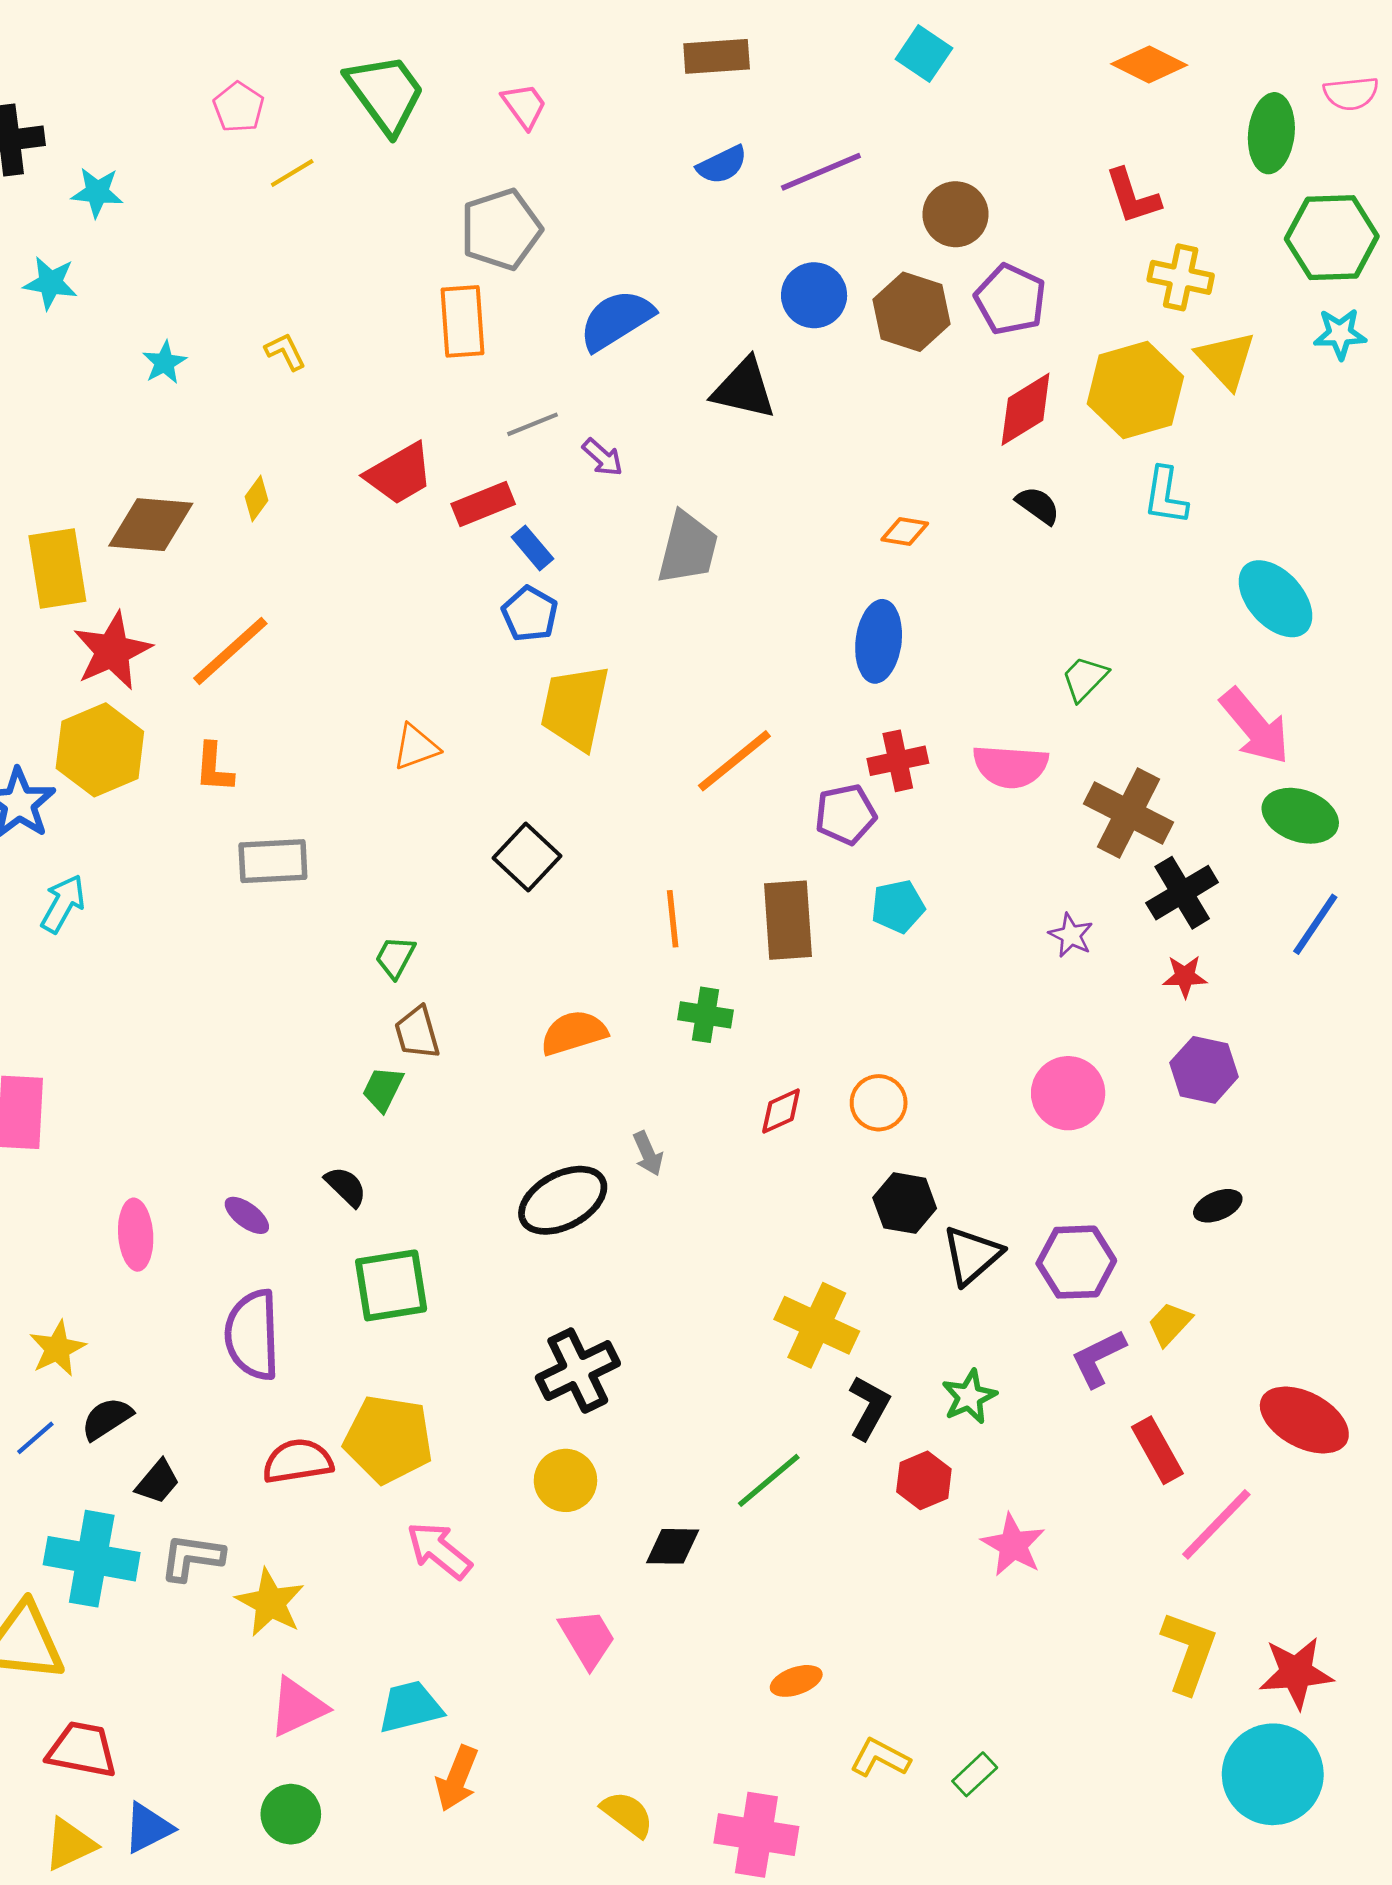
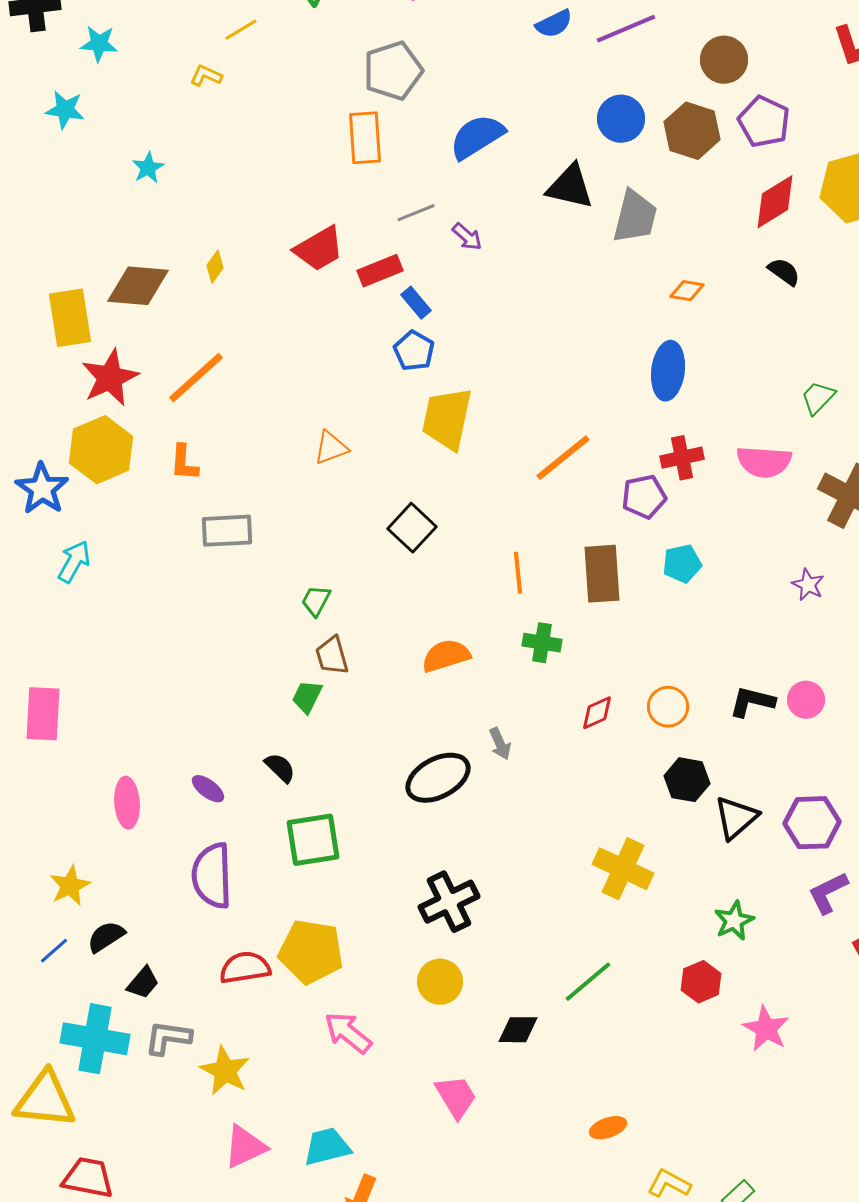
yellow L-shape: (285, 352) -> (206, 76), moved, turned -40
gray trapezoid: (688, 548) -> (635, 217), moved
pink circle: (1068, 1093) -> (806, 700), size x0.7
black L-shape: (869, 1408) -> (752, 702), moved, turned -105

